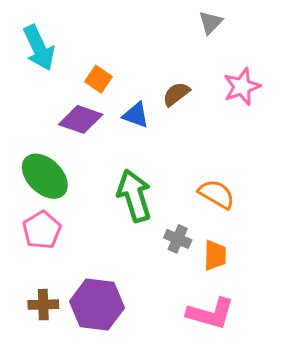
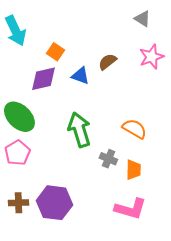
gray triangle: (211, 22) -> (142, 19), moved, turned -42
purple diamond: (81, 119) -> (43, 79), turned -32

